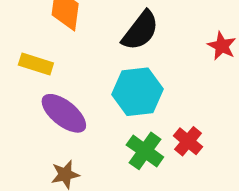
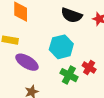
black semicircle: (140, 31) -> (72, 15), moved, turned 80

